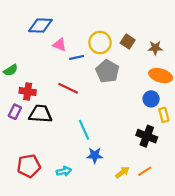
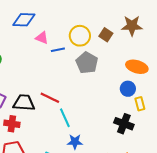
brown star: (155, 48) -> (132, 26), moved, size x1.5
red line: (68, 88) -> (50, 98), moved
red cross: (28, 91) -> (12, 124), moved

